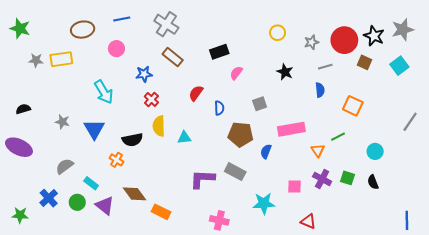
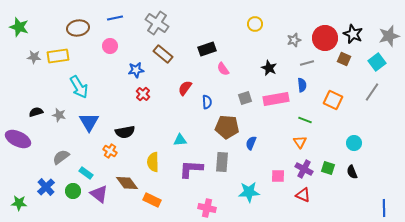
gray star: (403, 30) -> (389, 36), moved
yellow circle: (278, 33) -> (255, 24), moved
pink semicircle: (236, 73) -> (223, 69), turned -72
cyan arrow: (104, 92) -> (79, 87), moved
black semicircle: (23, 109) -> (36, 112), moved
gray line: (410, 122) -> (372, 92), moved
yellow semicircle: (159, 126) -> (153, 162), moved
pink rectangle: (291, 129) -> (276, 99), moved
green line: (338, 137) -> (305, 120), moved, turned 48
cyan triangle: (184, 138) -> (180, 140), moved
gray rectangle: (235, 172) -> (222, 162), turned 66
red triangle: (308, 221) -> (303, 195), moved

